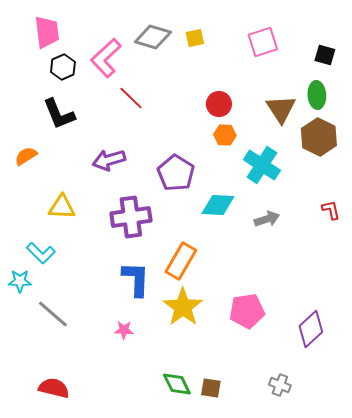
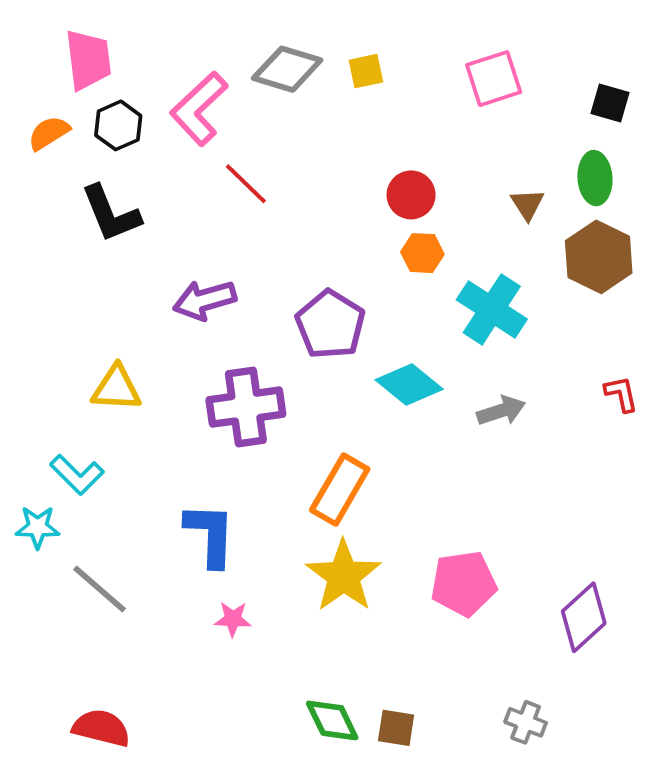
brown triangle: (281, 109) -> (527, 204), size x0.6
orange semicircle: (26, 156) -> (49, 133), moved
cyan diamond: (218, 205) -> (409, 384), turned 36
blue L-shape: (136, 279) -> (210, 535), moved

